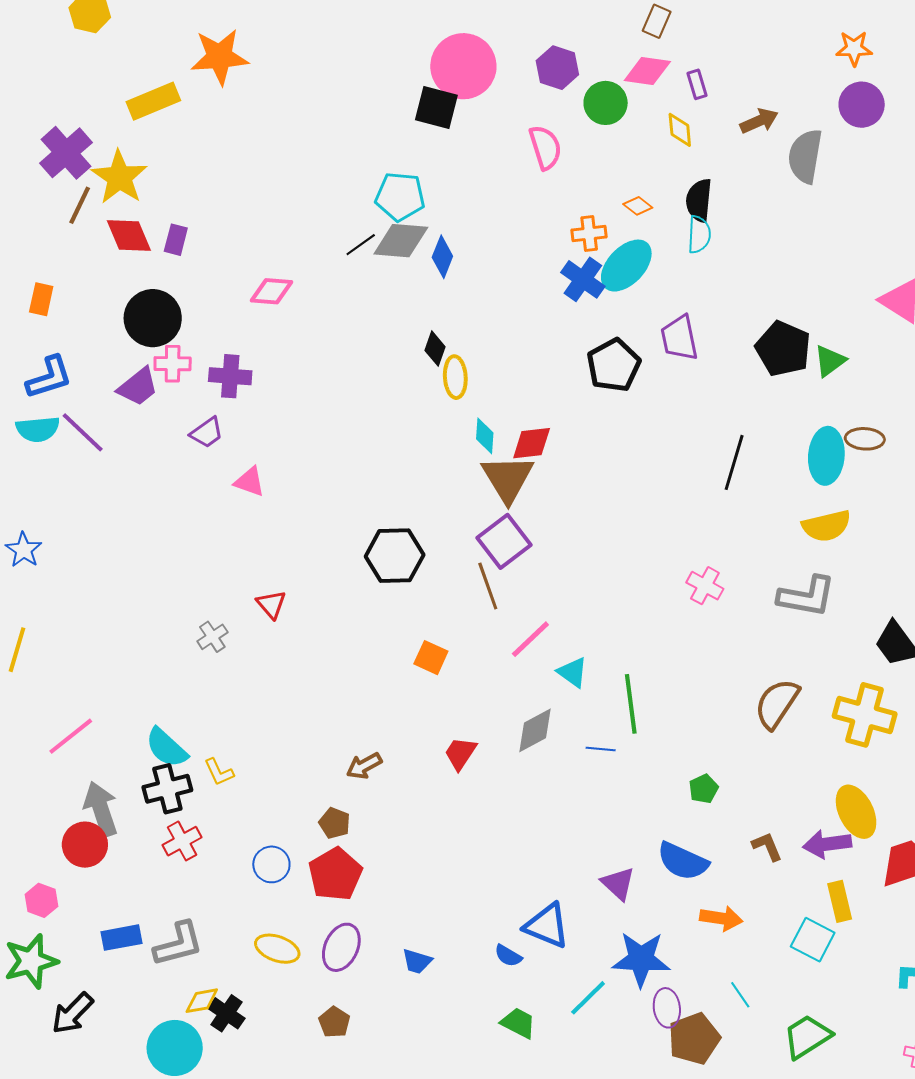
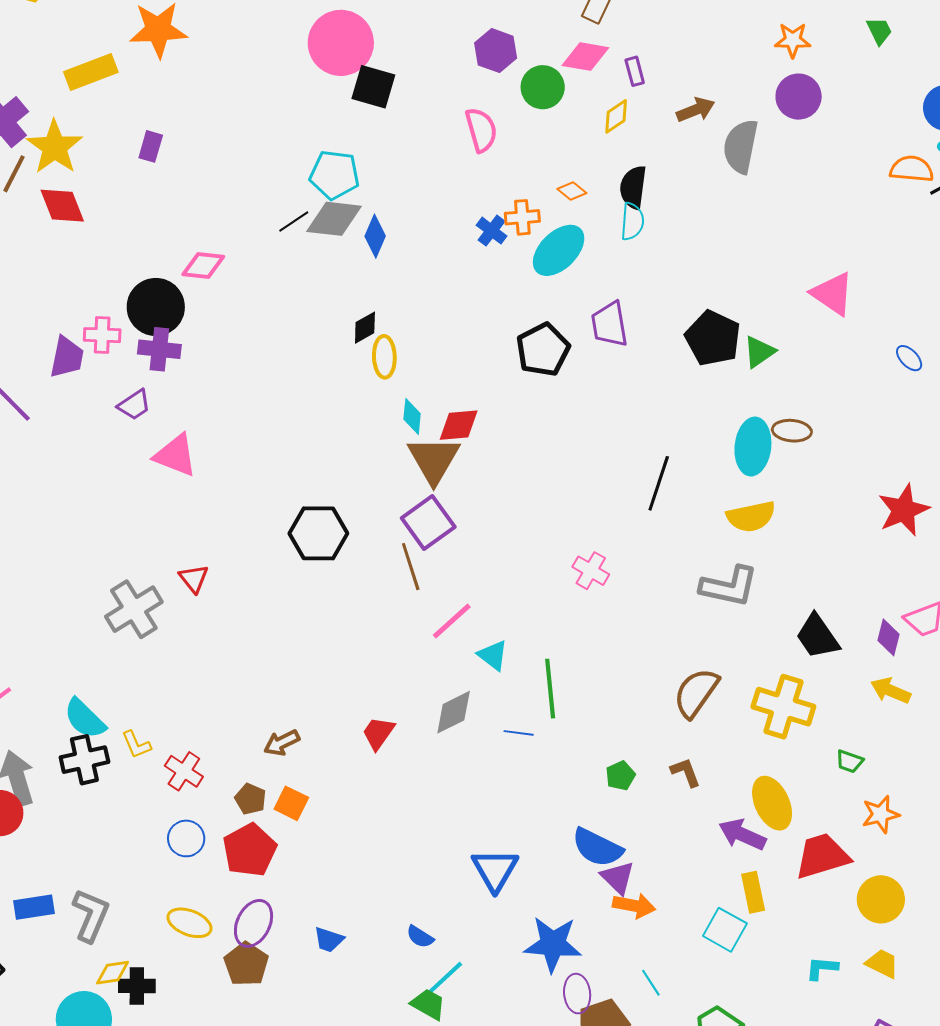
pink circle: (463, 66) -> (341, 43), moved
yellow diamond: (680, 130) -> (616, 116), turned 60
purple rectangle: (176, 240) -> (151, 146), moved
blue cross: (583, 279) -> (492, 231), moved, size x0.7
black circle: (153, 318) -> (156, 307), moved
black diamond: (435, 349) -> (365, 328), turned 40
purple trapezoid: (138, 387) -> (67, 357), turned -42
black line: (734, 462) -> (659, 483), moved
pink triangle: (249, 482) -> (176, 455), size x1.4
pink cross: (705, 586) -> (591, 571), moved
gray cross: (212, 637) -> (134, 609), size x1.8
orange square: (431, 658) -> (291, 803), moved
red cross: (182, 841) -> (184, 771), moved, turned -30
purple arrow: (827, 844) -> (742, 835), turned 30
brown L-shape: (767, 846) -> (686, 772), moved
purple triangle: (618, 884) -> (618, 878), moved
blue triangle: (547, 926) -> (495, 870), moved, turned 36
gray L-shape: (178, 944) -> (91, 915), turned -54
cyan line: (588, 998) -> (445, 978), moved
black cross: (227, 1013) -> (137, 986), turned -36
brown pentagon: (334, 1022) -> (246, 964), moved, size x1.4

